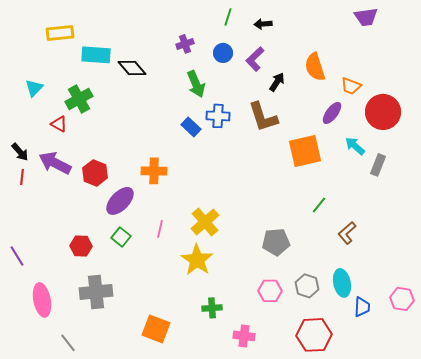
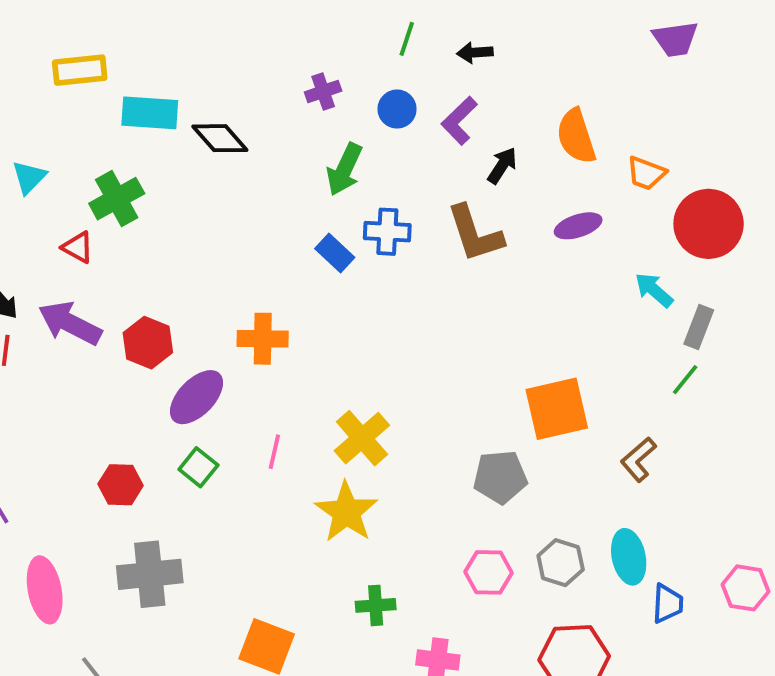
green arrow: (196, 84) -> (344, 169), turned 48
purple ellipse: (332, 113) -> (578, 226), moved, turned 35
orange square: (305, 151) -> (557, 409), moved
green line: (319, 205) -> (685, 380), moved

